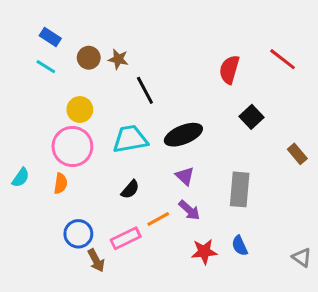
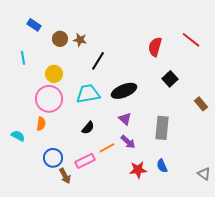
cyan line: (46, 67) -> (23, 58), moved, turned 48
black line: (145, 90) -> (98, 61), turned 60
cyan semicircle: (21, 178) -> (18, 136), moved, turned -96

